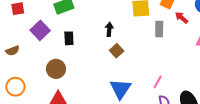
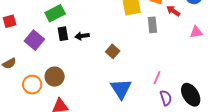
black arrow: (109, 29) -> (82, 36), moved, turned -96
black rectangle: (69, 38) -> (63, 34), moved
orange circle: (15, 87) -> (32, 85), moved

